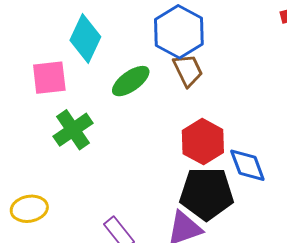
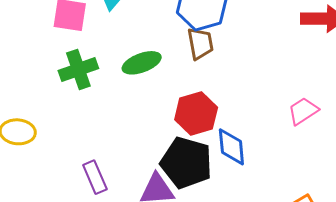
green ellipse: (131, 81) -> (142, 63), moved

